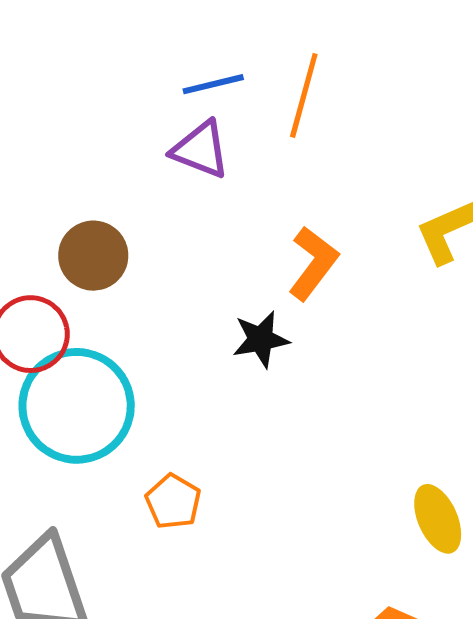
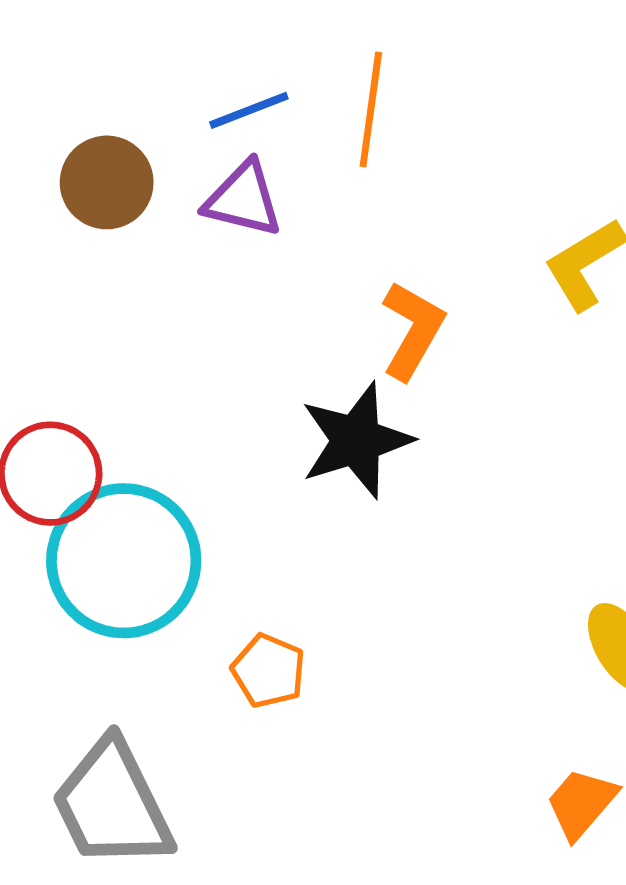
brown circle: (93, 256) -> (107, 182), moved
black star: (261, 339) -> (356, 440), size x1.5

